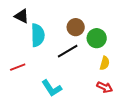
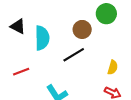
black triangle: (22, 16) -> (18, 26), moved
green circle: (97, 38) -> (106, 14), moved

